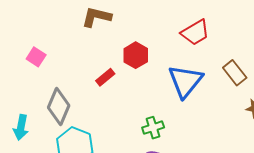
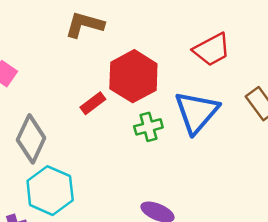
red hexagon: (136, 55) -> (133, 76), size x1.5
green cross: (153, 128) -> (148, 127), moved

